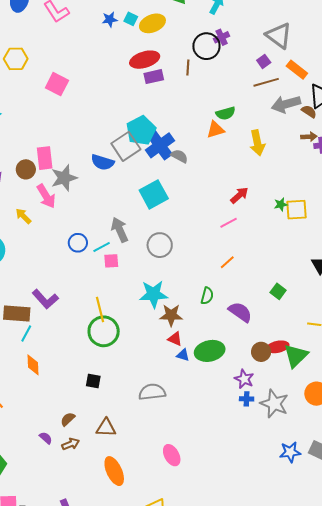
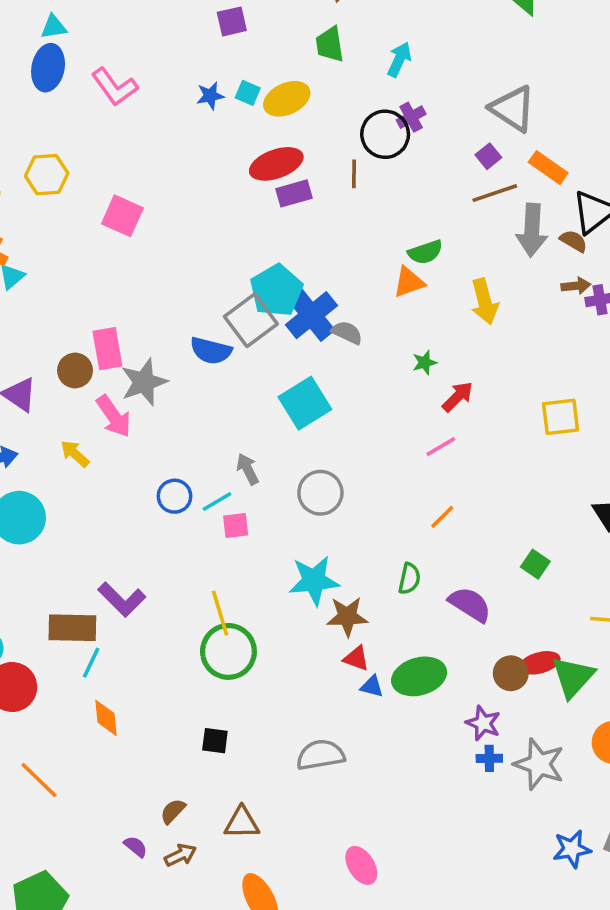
gray arrow: (286, 104) -> (532, 230), turned -68
green star: (281, 204) -> (425, 363), moved
gray arrow: (120, 230) -> (248, 469), size x0.7

